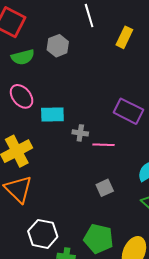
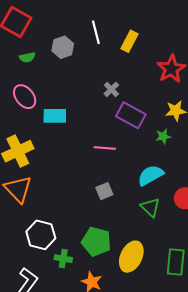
white line: (89, 16) -> (96, 32), moved
green semicircle: (23, 57) -> (27, 57), size x0.7
gray cross: (80, 133) -> (111, 89), moved, turned 35

